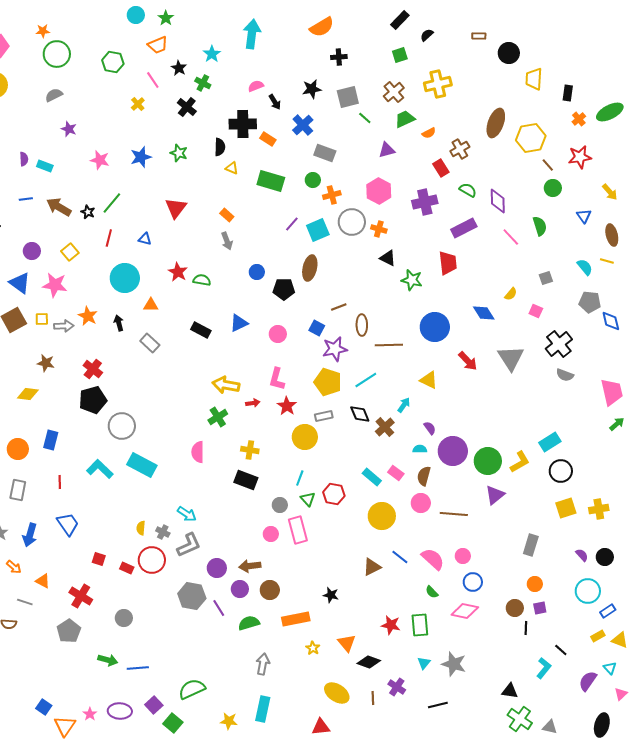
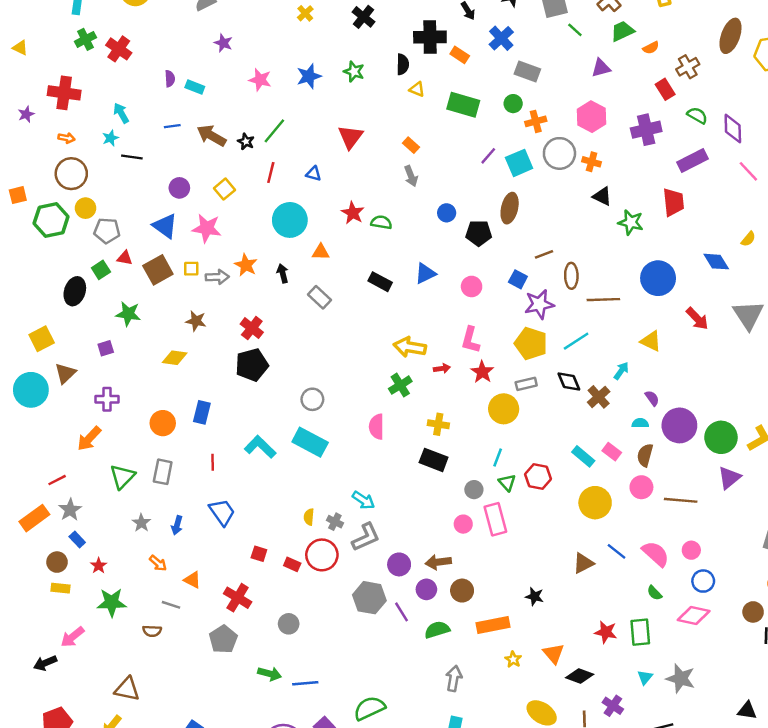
gray circle: (122, 426) -> (312, 399), moved, size x0.7
blue arrow: (30, 535) -> (177, 525), size x0.7

